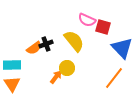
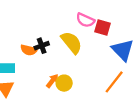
orange semicircle: (34, 48) -> (29, 50), turned 49
yellow circle: (67, 68) -> (64, 83), moved

